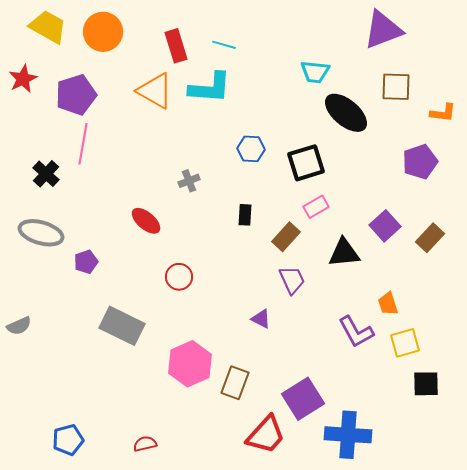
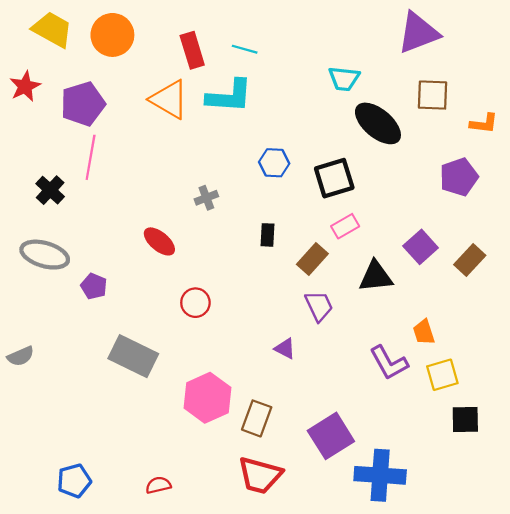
purple pentagon: (86, 262) -> (94, 286), turned -30
red trapezoid: (266, 435) -> (260, 475), moved, turned 63

